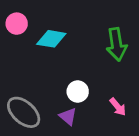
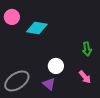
green arrow: (116, 44) -> (87, 49), moved, size x0.6
gray ellipse: (24, 112) -> (17, 81), turned -75

